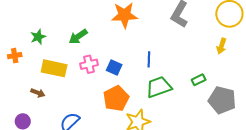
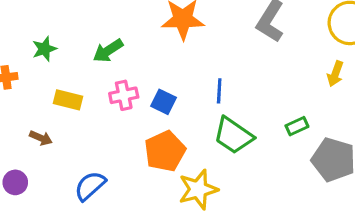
yellow rectangle: (54, 68) -> (68, 100), size x0.7
green trapezoid: (159, 87) -> (233, 135), turned -128

